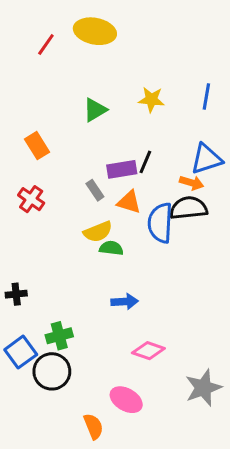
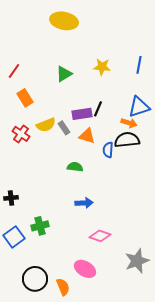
red line: (46, 45) -> (14, 71), moved
blue semicircle: (160, 223) -> (108, 150), size x0.6
yellow semicircle: (98, 232) -> (46, 125), moved
black circle: (52, 371) -> (35, 279), moved

